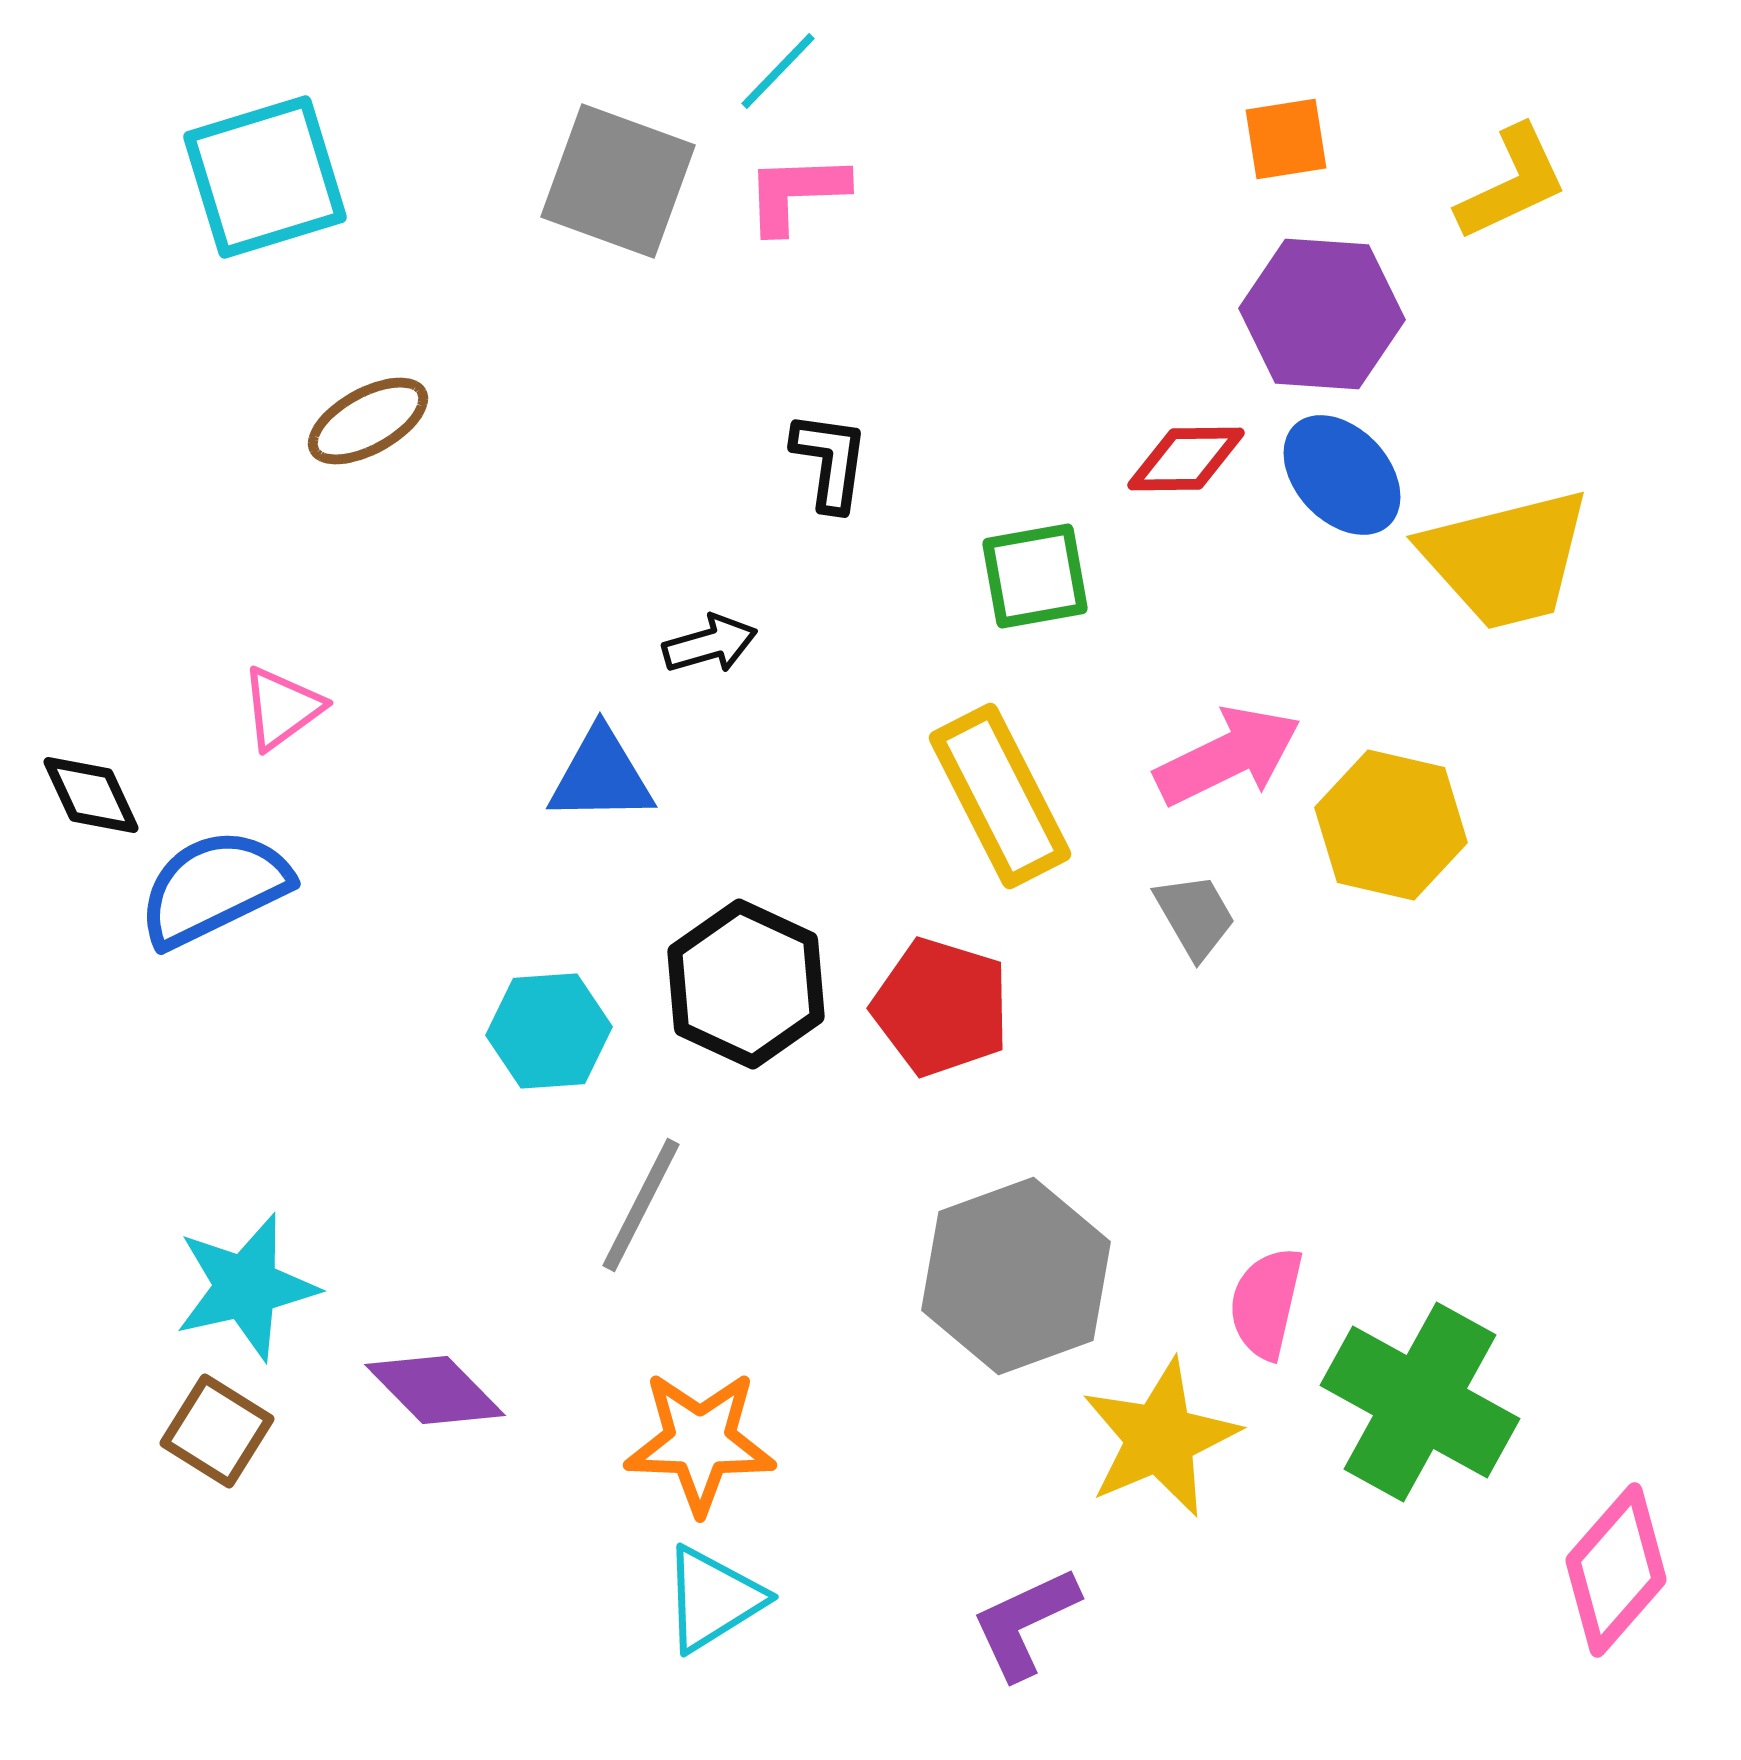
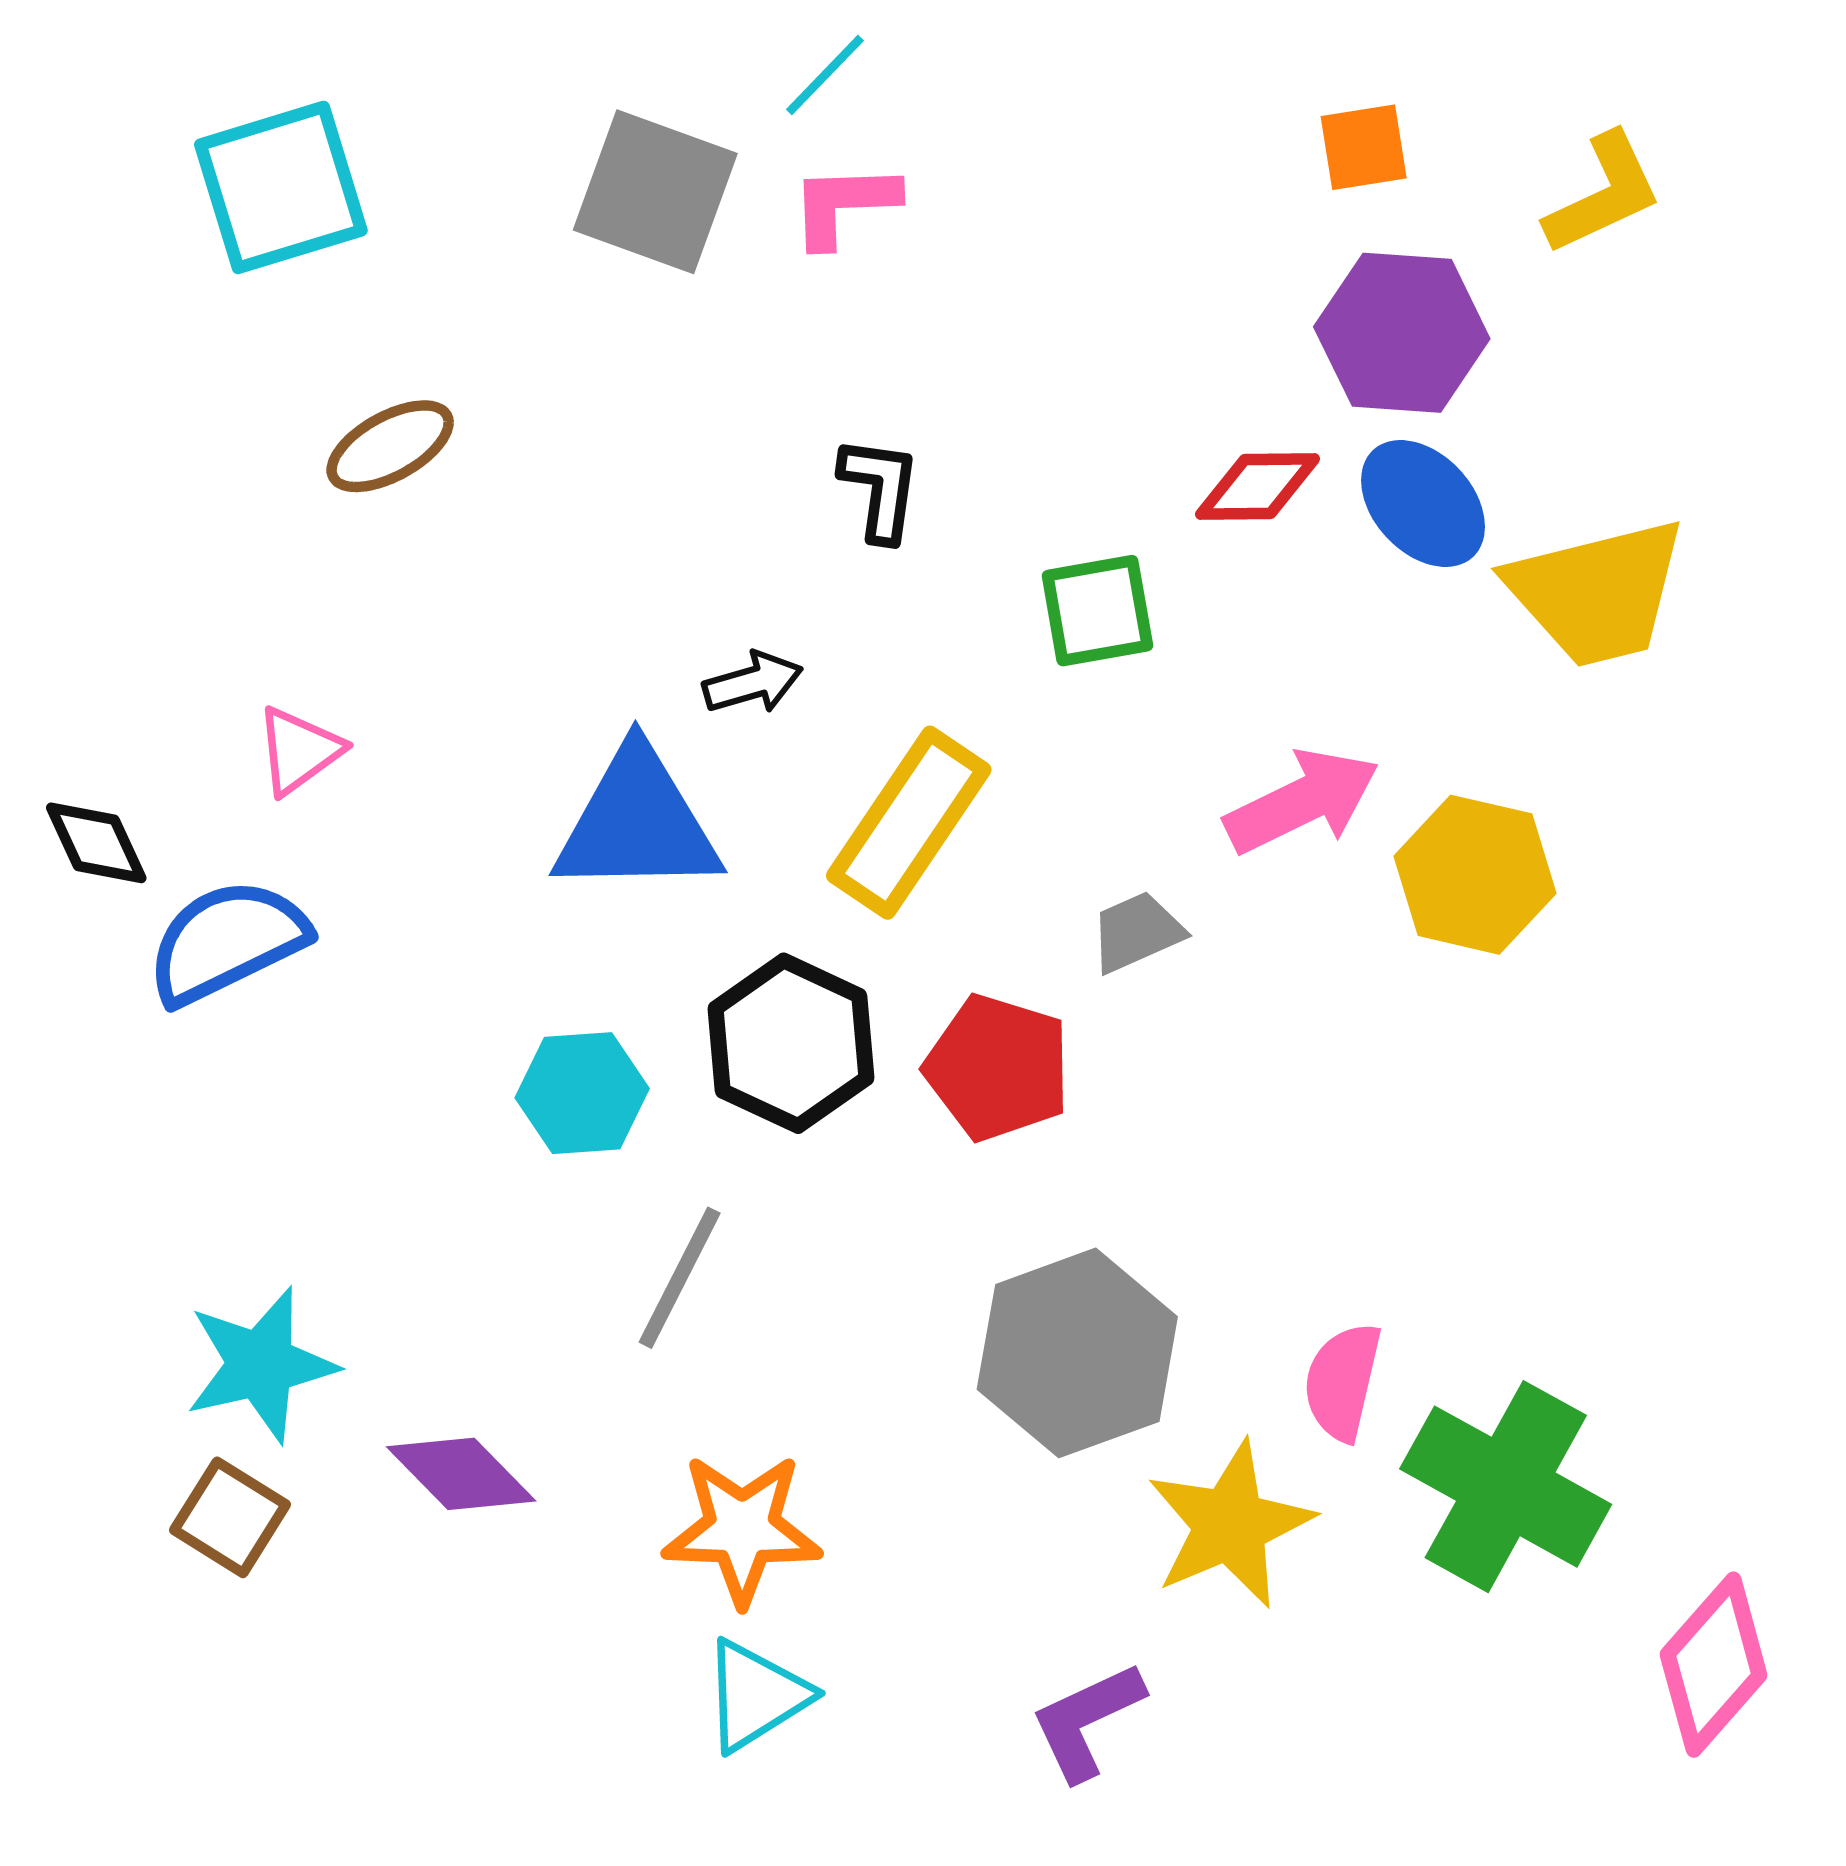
blue triangle: (601, 776) -> (637, 823), size x1.5
yellow rectangle: (1000, 796) -> (909, 823), moved, turned 61
gray trapezoid: (1195, 916) -> (1137, 932), moved, turned -84

